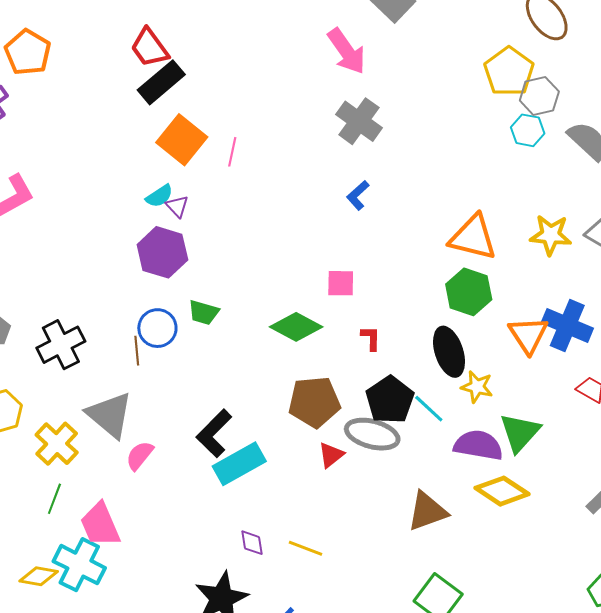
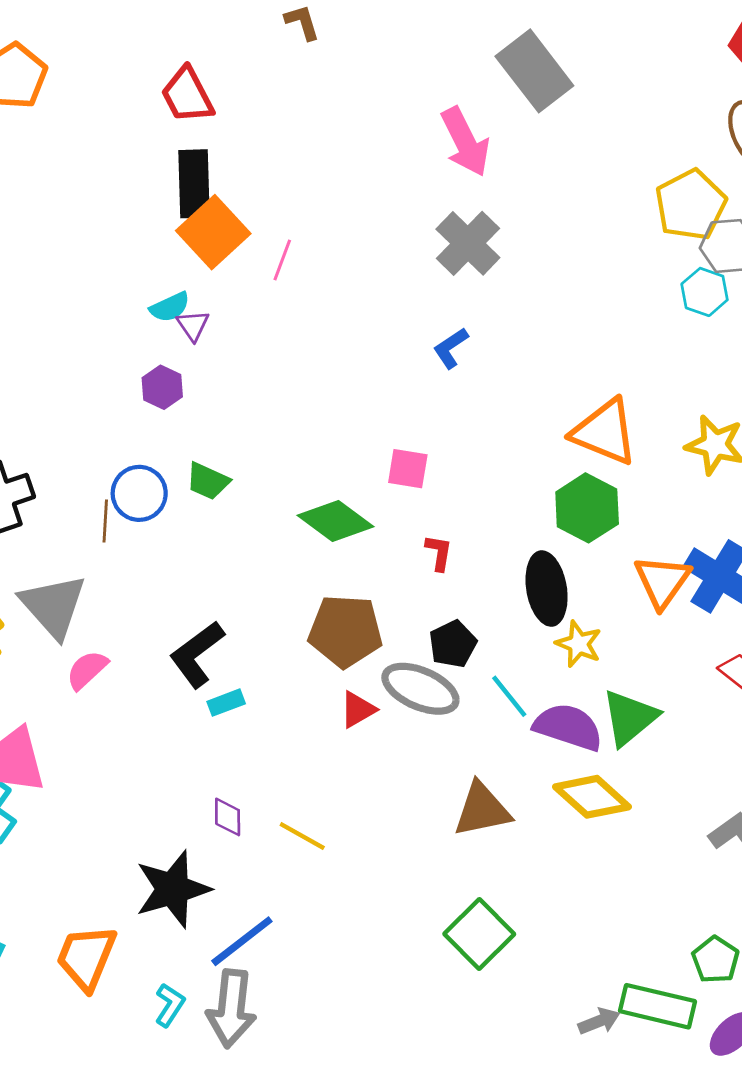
black rectangle: (161, 82) -> (194, 184), moved, turned -60
purple hexagon: (162, 252) -> (162, 387), size x0.6
black pentagon: (390, 400) -> (453, 644), size x0.7
cyan line: (429, 409) -> (509, 696), moved
cyan rectangle: (239, 464) -> (226, 703), size x0.5

